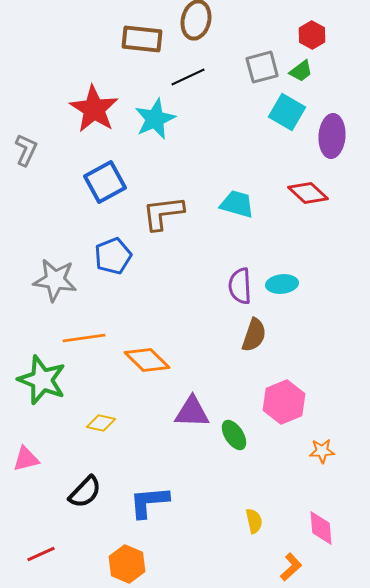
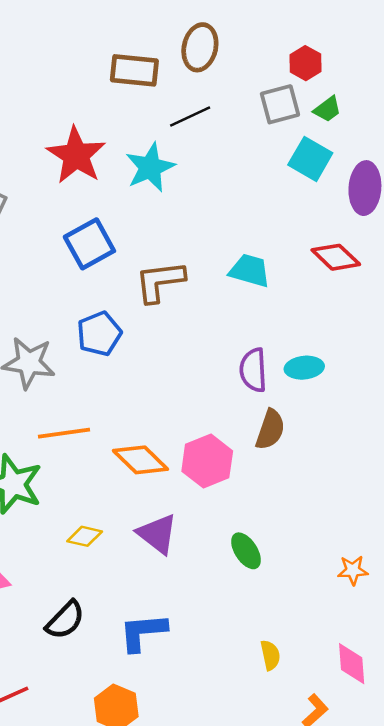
red hexagon: (312, 35) -> (305, 63), moved
pink hexagon: (284, 402) -> (207, 461), moved
purple triangle: (192, 412) -> (157, 534), moved, turned 36

